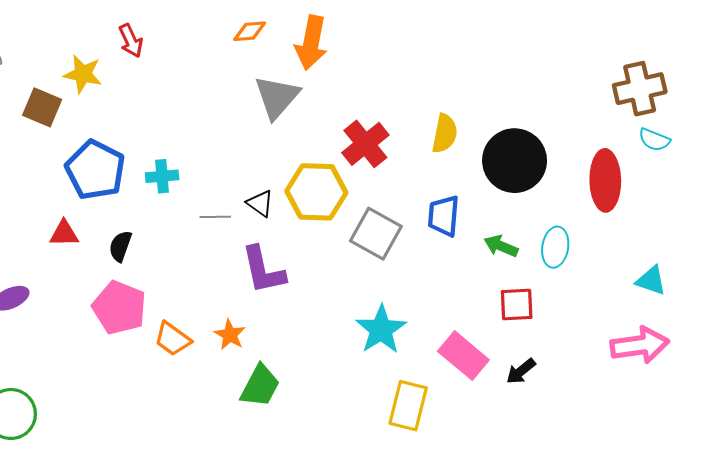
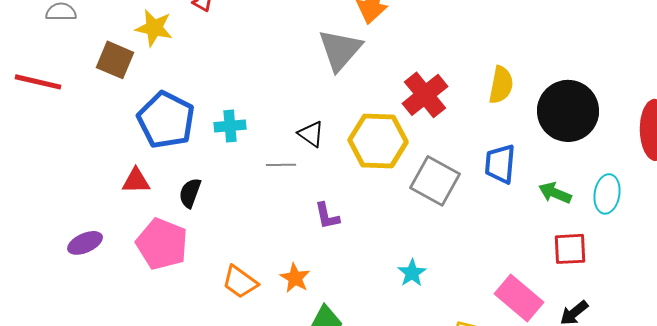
black triangle: (260, 203) -> (311, 134), moved
purple L-shape: (263, 270) -> (327, 216), size x0.6
pink pentagon: (119, 308) -> (162, 244), moved
cyan star: (381, 330) -> (412, 273), moved, size x0.6

